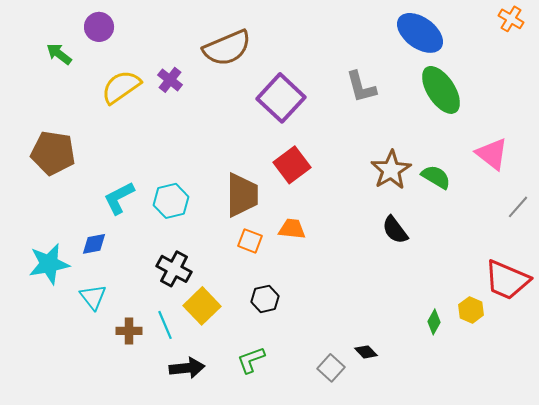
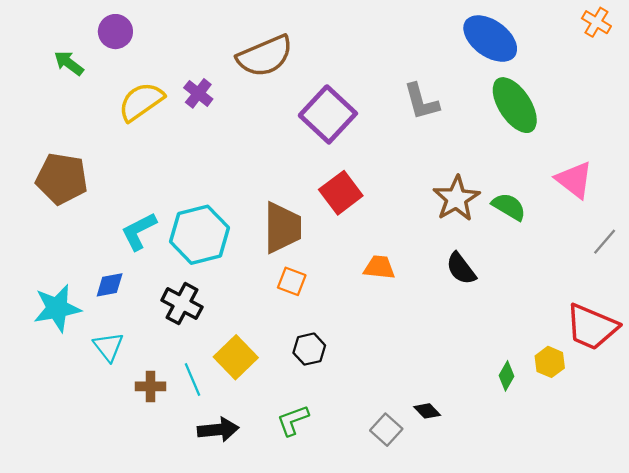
cyan hexagon: (171, 201) -> (200, 235), size x1.4
orange trapezoid: (292, 229) -> (379, 267), moved
black cross: (174, 269) -> (182, 304), moved

